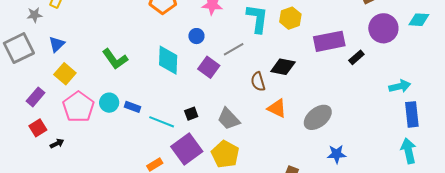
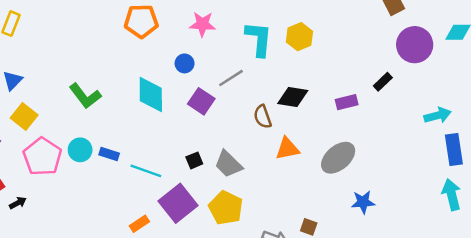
purple rectangle: (329, 41) -> (347, 102), moved, size x0.6
orange triangle: (277, 108) -> (287, 149), turned -35
black square: (191, 114) -> (194, 160), moved

